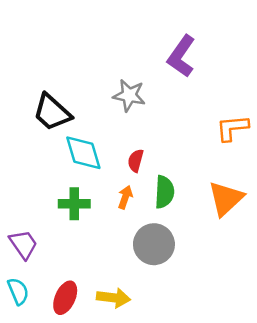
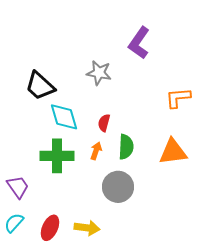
orange triangle: (226, 198) -> (173, 152), turned 36
green cross: (74, 204) -> (57, 156), size x1.4
cyan semicircle: (18, 291) -> (14, 223), turned -115

